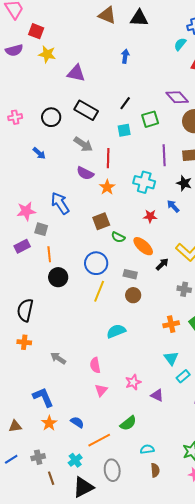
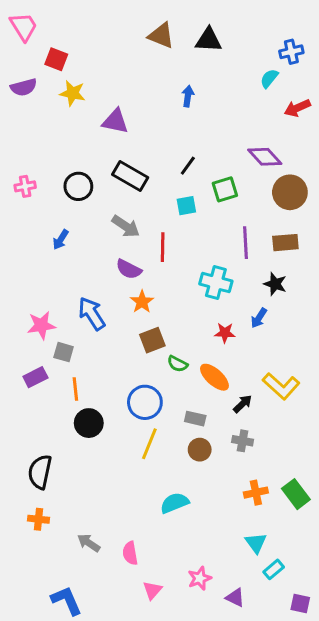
blue arrow: (39, 153) -> (61, 240), turned 80
orange star: (107, 187) -> (142, 302), moved
blue arrow: (173, 206) -> (259, 318), turned -104
gray cross: (184, 289) -> (243, 441), moved
pink semicircle: (95, 365) -> (130, 553), moved

